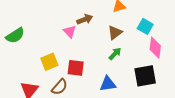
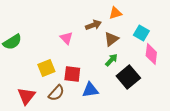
brown arrow: (85, 19) -> (93, 25), moved
black square: (145, 76) -> (128, 77), moved, turned -30
blue triangle: (108, 84) -> (90, 90), moved

